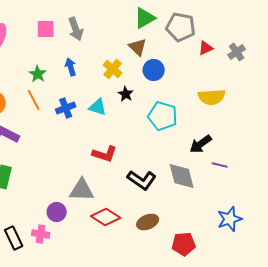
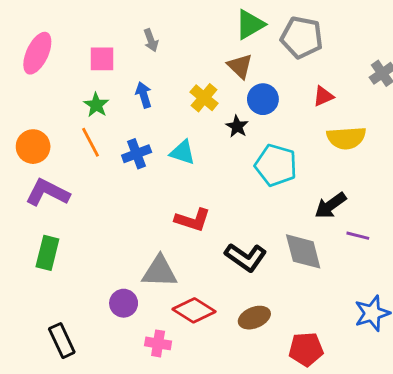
pink square: (46, 29) -> (102, 59), moved
gray arrow: (76, 29) -> (151, 40), size x0.7
red triangle: (206, 48) -> (323, 96), moved
black star: (126, 94) -> (237, 126), moved
pink cross: (41, 234) -> (158, 343), moved

